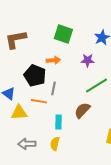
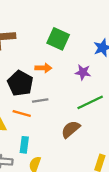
gray line: (54, 88) -> (40, 101), turned 64
cyan rectangle: (58, 122) -> (24, 145), moved

